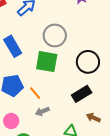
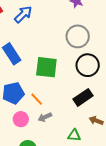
gray circle: (55, 35) -> (78, 36), moved
pink circle: (11, 121) -> (21, 119), moved

